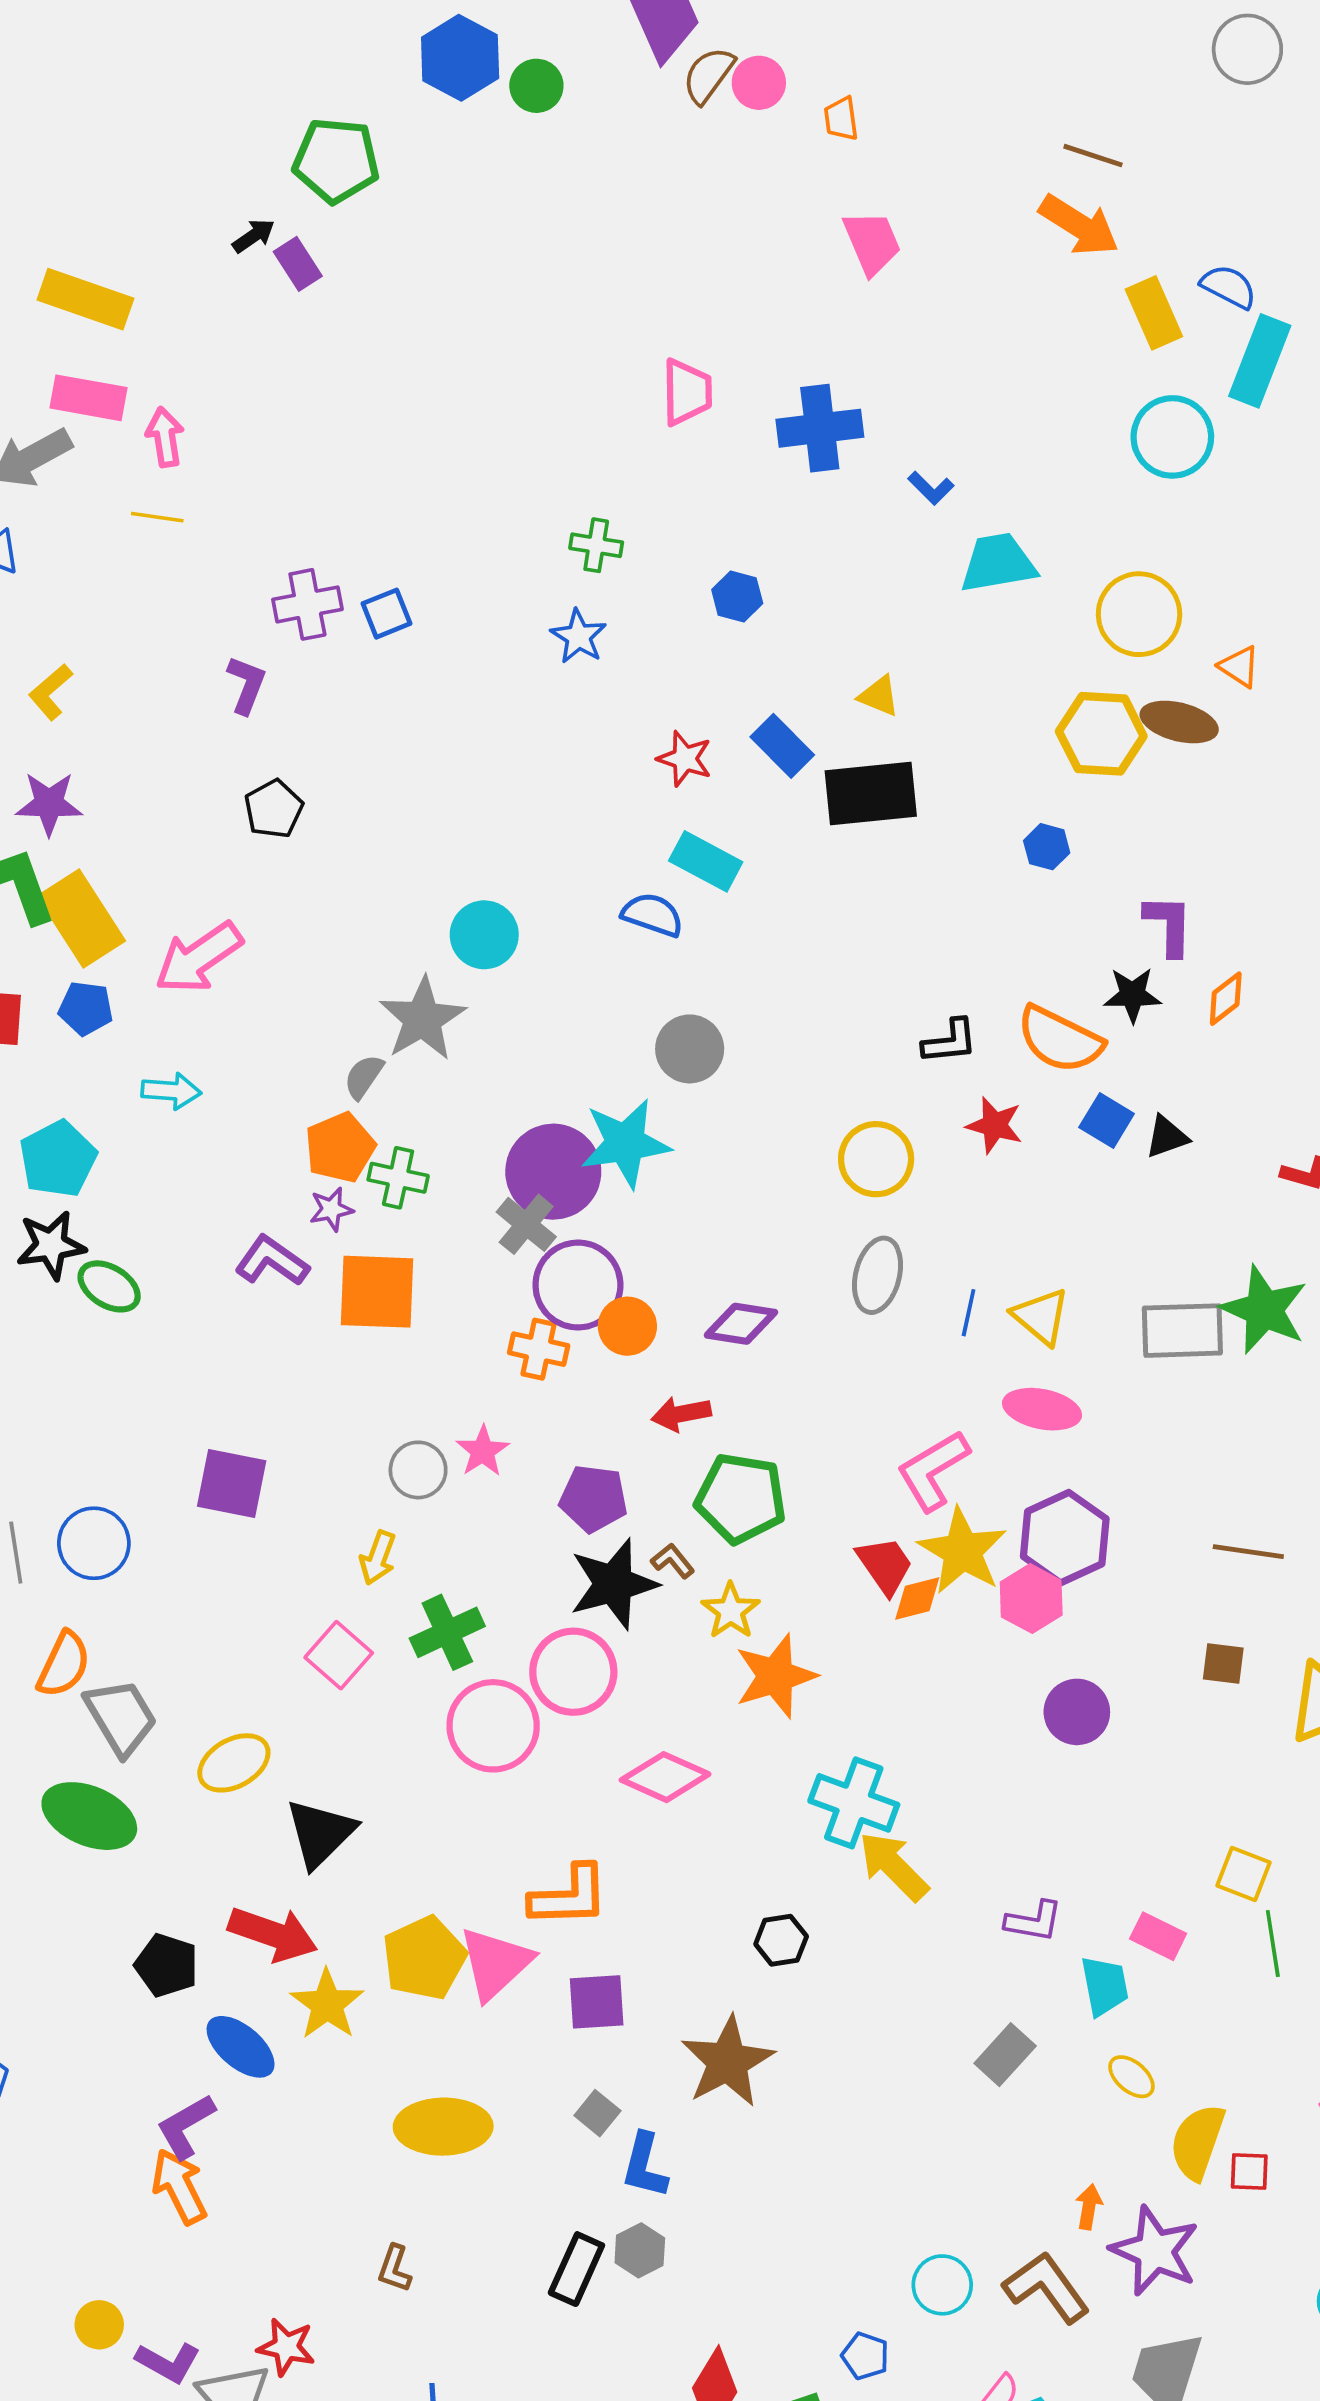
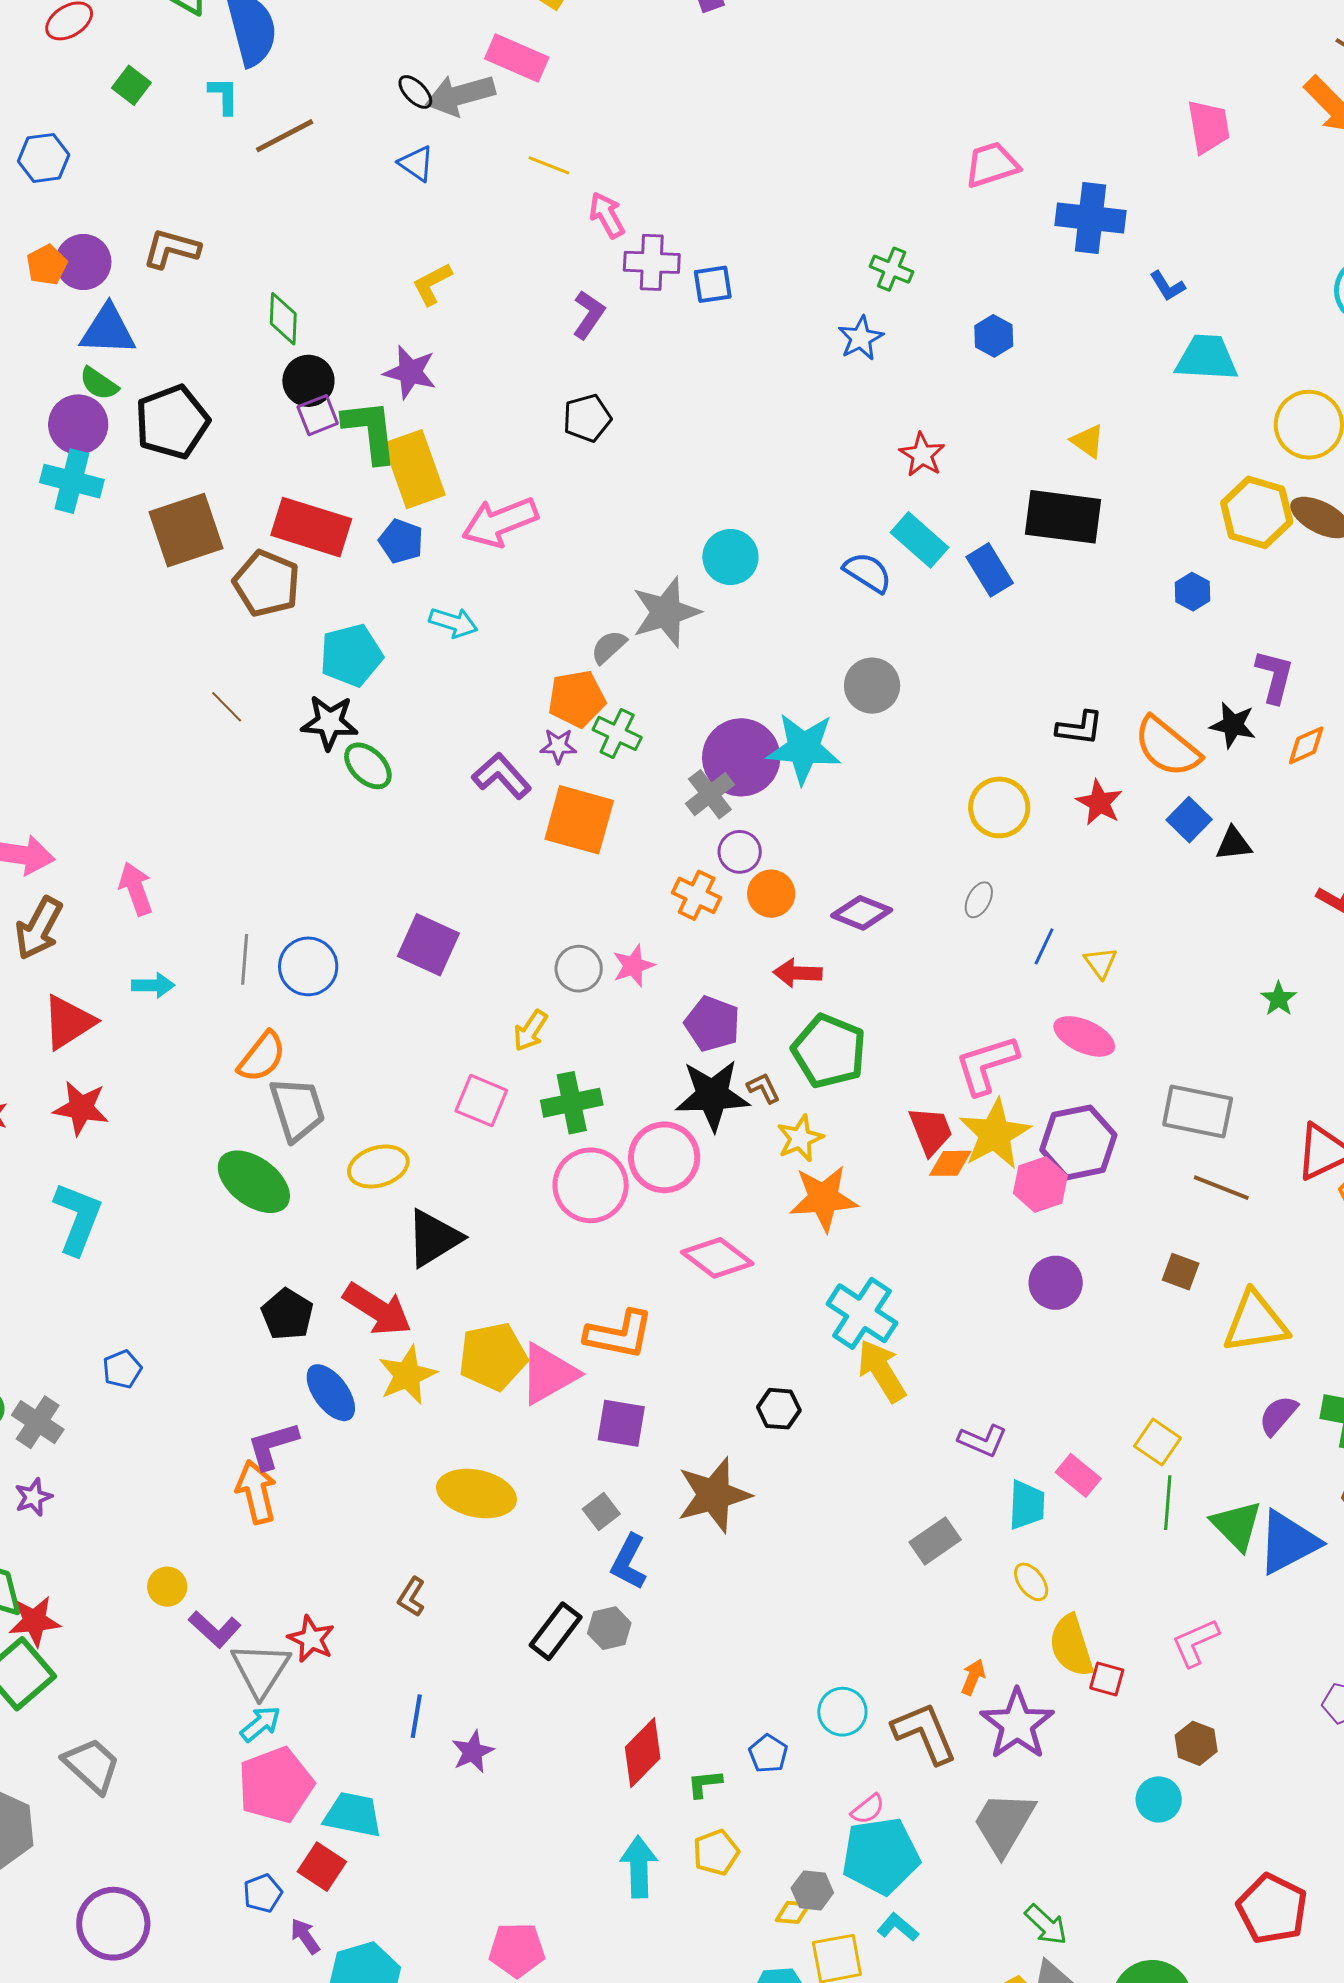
pink trapezoid: (872, 243) -> (1208, 127), moved
pink trapezoid: (687, 392) -> (992, 165), turned -120
pink arrow: (165, 437) -> (607, 215), moved, turned -33
blue rectangle: (782, 746) -> (990, 570), moved
gray ellipse: (878, 1275) -> (979, 900), size x0.6
purple circle: (578, 1285) -> (740, 852), size x0.6
green star: (1264, 1310) -> (1279, 999), size x0.5
yellow triangle: (1041, 1316) -> (1101, 963), size x0.7
gray rectangle: (1182, 1331) -> (1198, 1112), moved
pink square: (339, 1655) -> (481, 1101), turned -32
yellow semicircle: (1197, 2142) -> (1071, 1646), turned -50

